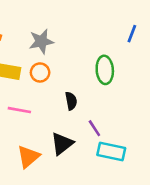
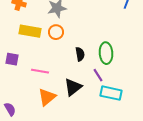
green ellipse: (105, 70) -> (106, 53), moved
pink line: (19, 110) -> (40, 71), moved

